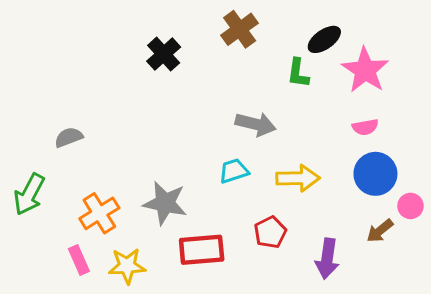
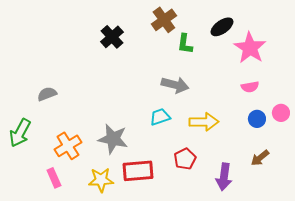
green L-shape: (298, 73) -> (185, 44), moved
blue circle: (375, 174) -> (257, 119), size x0.6
pink circle: (410, 206) -> (281, 113), moved
yellow star: (127, 266) -> (101, 180), moved

